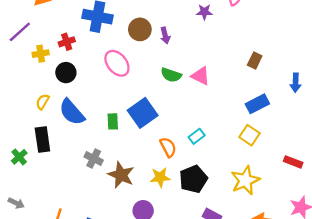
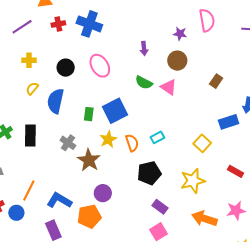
brown circle: (140, 29) -> (177, 61), moved
red cross: (67, 42) -> (58, 24), moved
yellow cross: (41, 54) -> (29, 60), moved
black circle: (66, 73) -> (66, 68), moved
blue rectangle: (257, 104) -> (229, 122), moved
blue semicircle: (72, 112) -> (55, 101), turned 45
black rectangle: (42, 140) -> (30, 135), moved
yellow star: (160, 177) -> (108, 139), moved, turned -30

